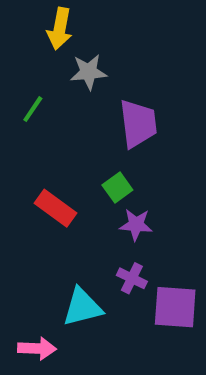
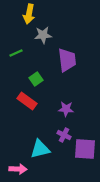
green line: (33, 109) -> (16, 53), turned 32
green square: (117, 188) -> (36, 79), moved

